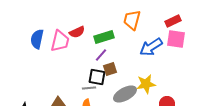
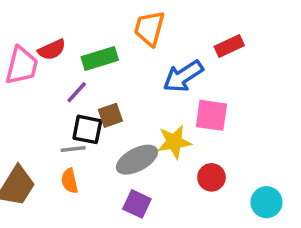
red rectangle: (173, 21) -> (229, 46), moved
pink square: (176, 39) -> (211, 115), moved
purple line: (101, 55) -> (77, 92), moved

